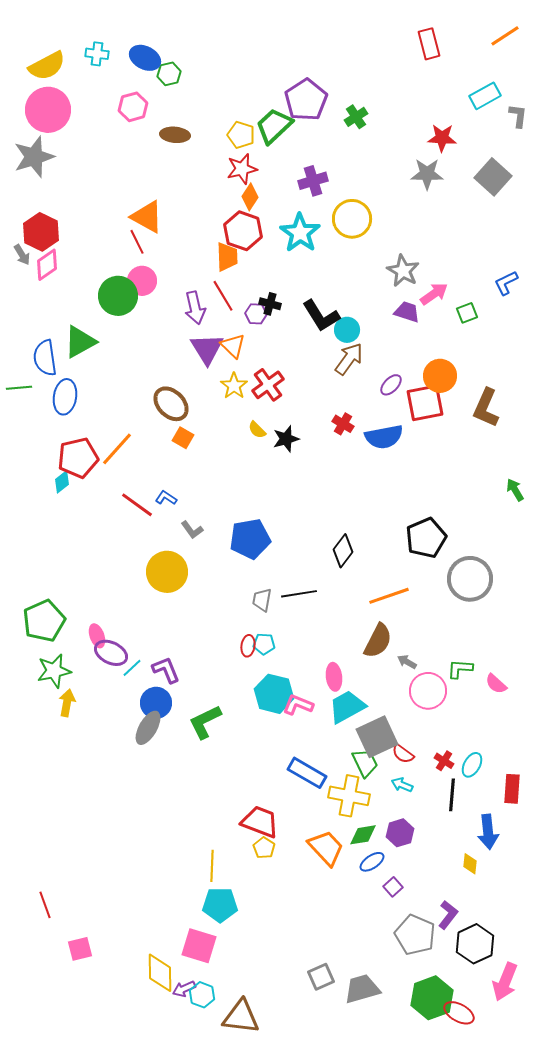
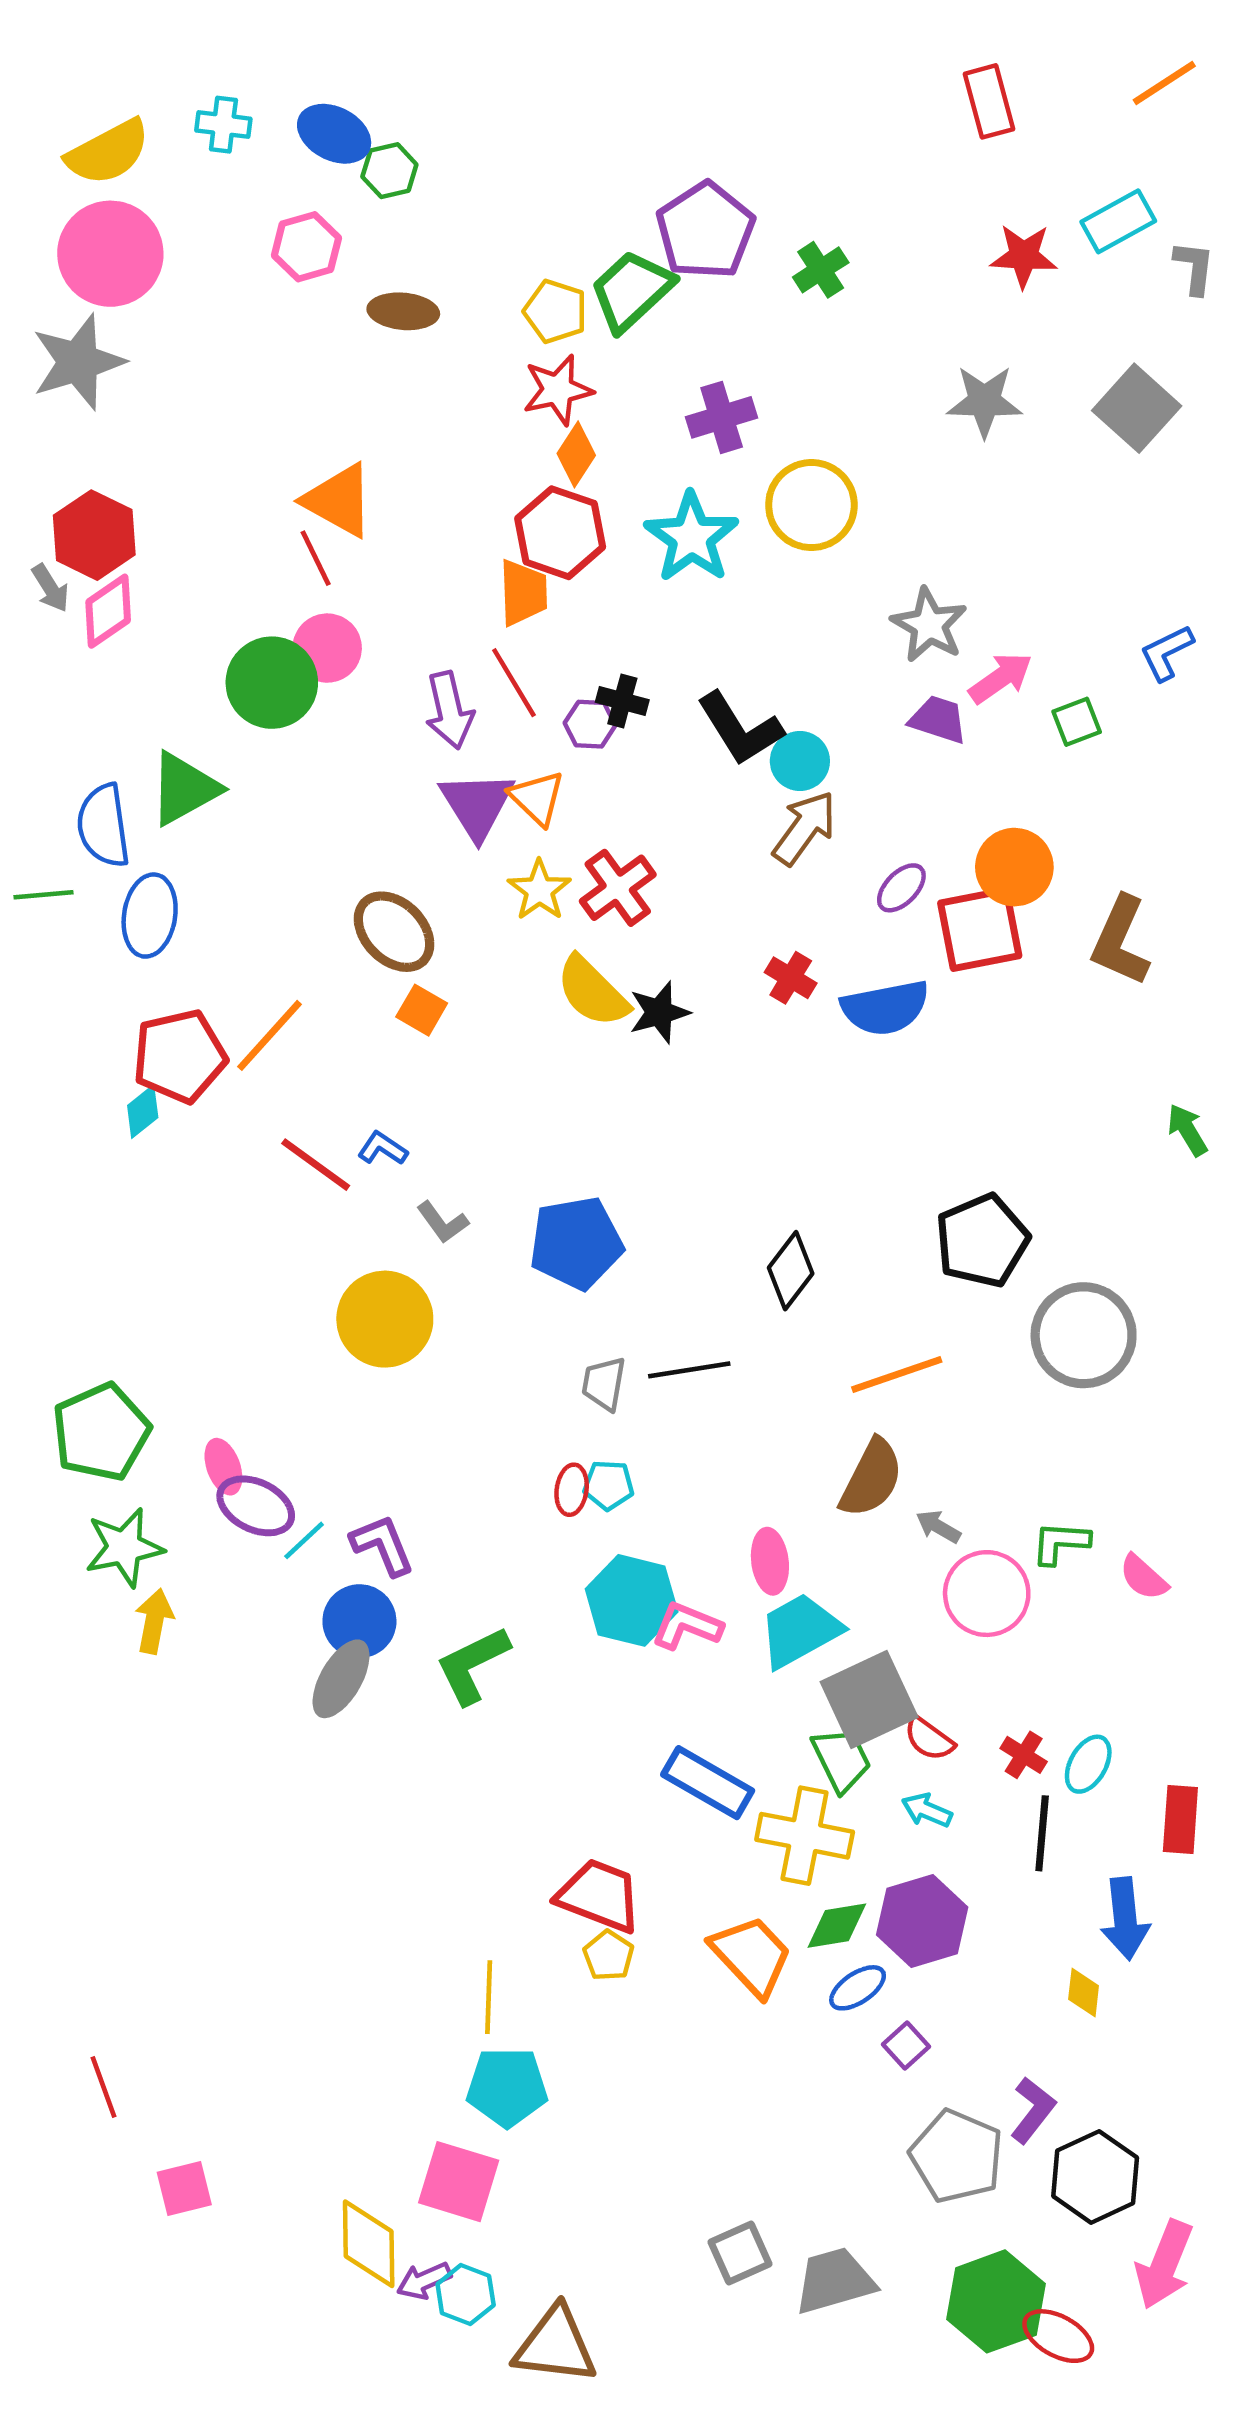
red star: (442, 138) -> (1024, 256), moved
yellow semicircle: (257, 430) -> (592, 992), size x1.8
purple hexagon: (400, 833) -> (922, 1921), size x1.4

